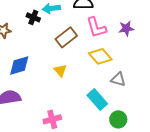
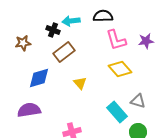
brown rectangle: (66, 37) -> (64, 52), moved
gray triangle: (118, 79) -> (138, 101), moved

